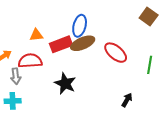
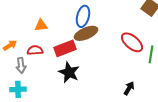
red rectangle: (61, 44) -> (65, 48), moved
red ellipse: (116, 53) -> (132, 42), moved
red semicircle: (30, 61) -> (35, 50), size x0.7

